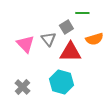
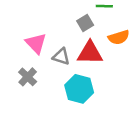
gray triangle: (48, 39) -> (61, 57), moved, turned -35
gray cross: (22, 87) -> (28, 77), moved

